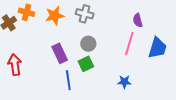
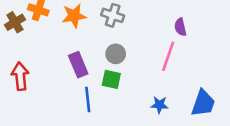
blue trapezoid: (157, 48) -> (203, 103), moved
green square: (86, 64) -> (111, 79), turned 35

